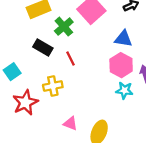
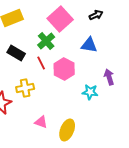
green cross: (64, 27) -> (46, 41), moved
pink hexagon: (121, 65) -> (64, 69), moved

